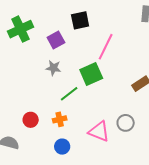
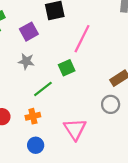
green square: (91, 74) -> (67, 68), size x0.7
gray circle: (126, 123) -> (111, 104), moved
pink triangle: (99, 131) -> (75, 129), turned 35

